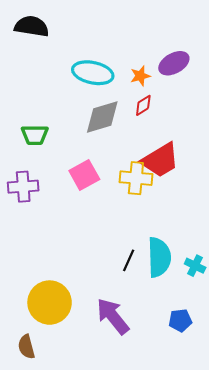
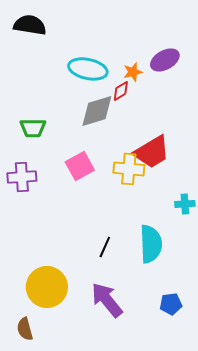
red diamond: (143, 105) -> (121, 91), moved
black line: (129, 260) -> (105, 247), moved
cyan cross: (195, 266) -> (185, 204), moved, turned -30

